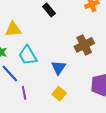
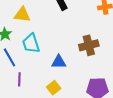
blue triangle: (59, 68) -> (59, 62), turned 42

